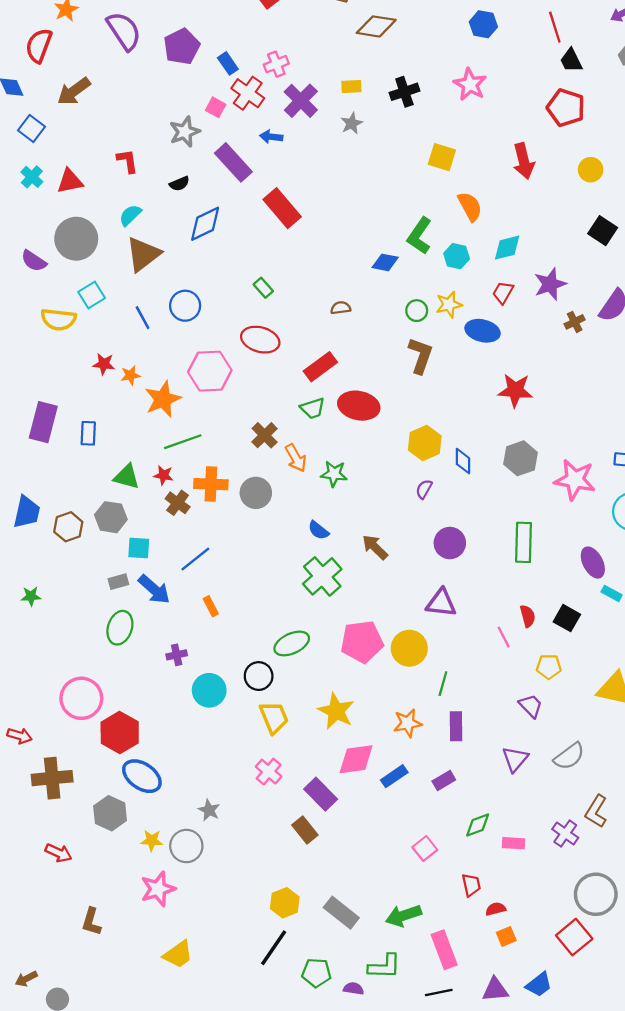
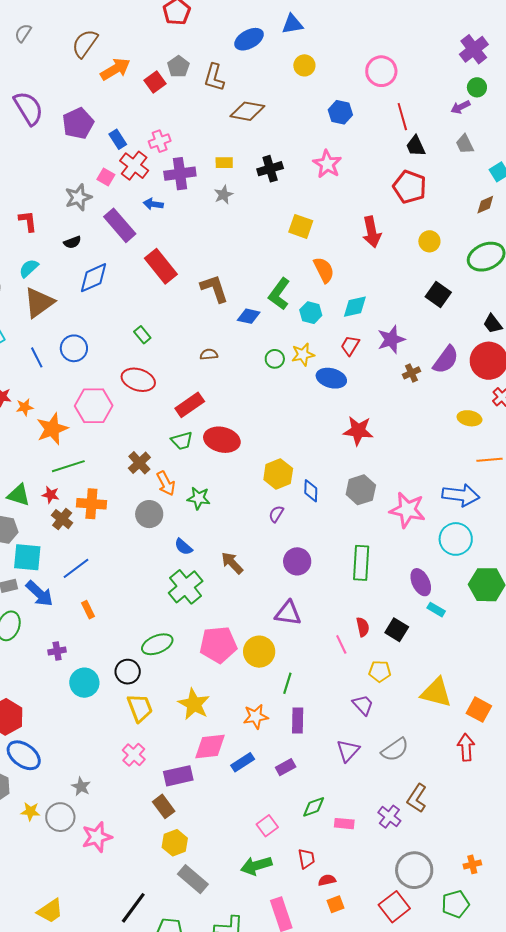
purple cross: (301, 101) -> (180, 174), turned 36
brown L-shape: (421, 355) -> (214, 288), moved, turned -40
gray circle: (256, 493) -> (149, 514), moved
cyan square: (139, 548) -> (27, 557), size x1.4
purple rectangle: (321, 794) -> (178, 776), turned -60
pink star: (158, 889) -> (97, 837), moved
yellow hexagon: (285, 903) -> (175, 843), moved
green arrow: (404, 916) -> (256, 866), moved

